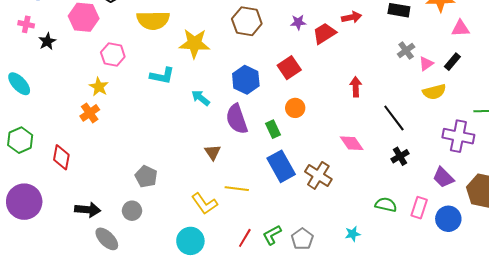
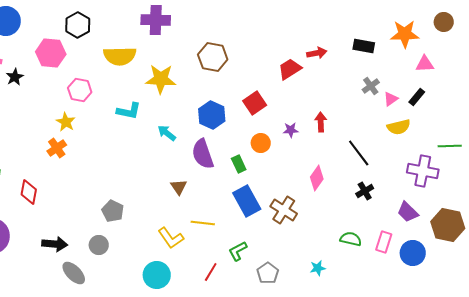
purple star: (298, 22) -> (291, 130), moved
pink diamond: (352, 143) -> (317, 178), turned 70
green L-shape: (272, 235) -> (238, 251), moved

